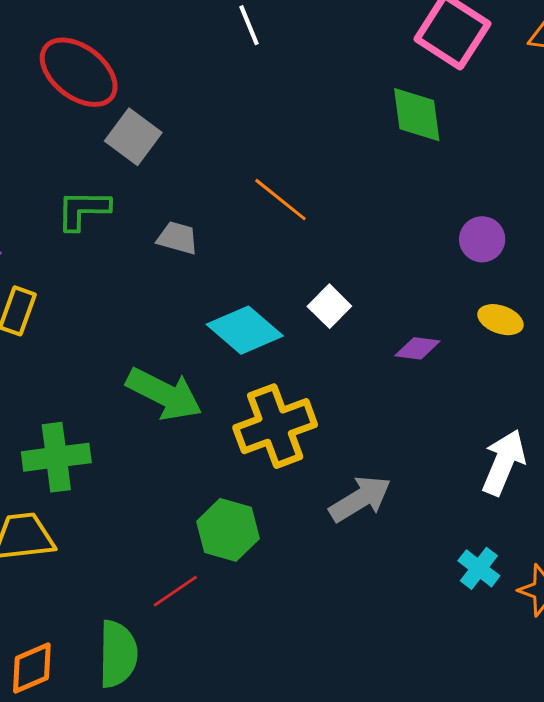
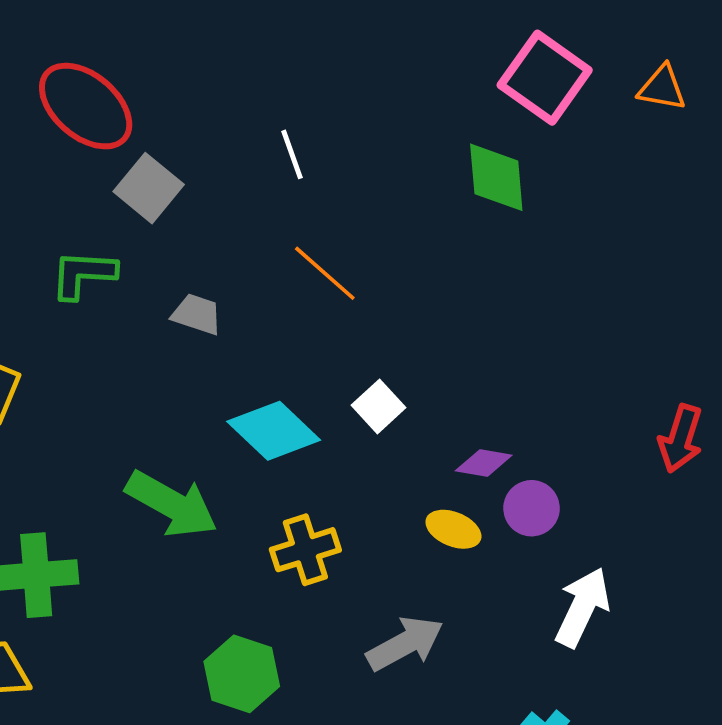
white line: (249, 25) -> (292, 154), moved
purple circle: (482, 239) -> (532, 508), moved
yellow ellipse: (500, 320) -> (453, 529), moved
yellow cross: (275, 426) -> (305, 550), size x0.7

